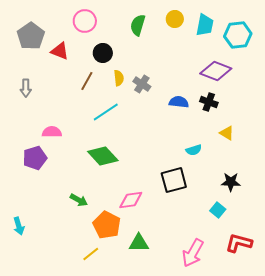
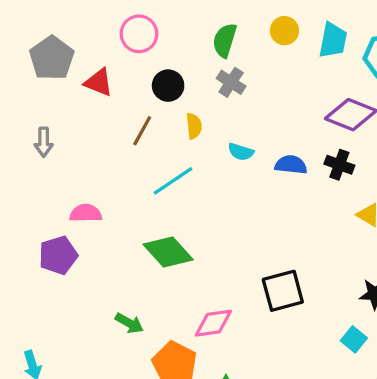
gray cross: (142, 84) -> (231, 82), moved
cyan semicircle: (194, 150) -> (241, 152), moved, turned 35

